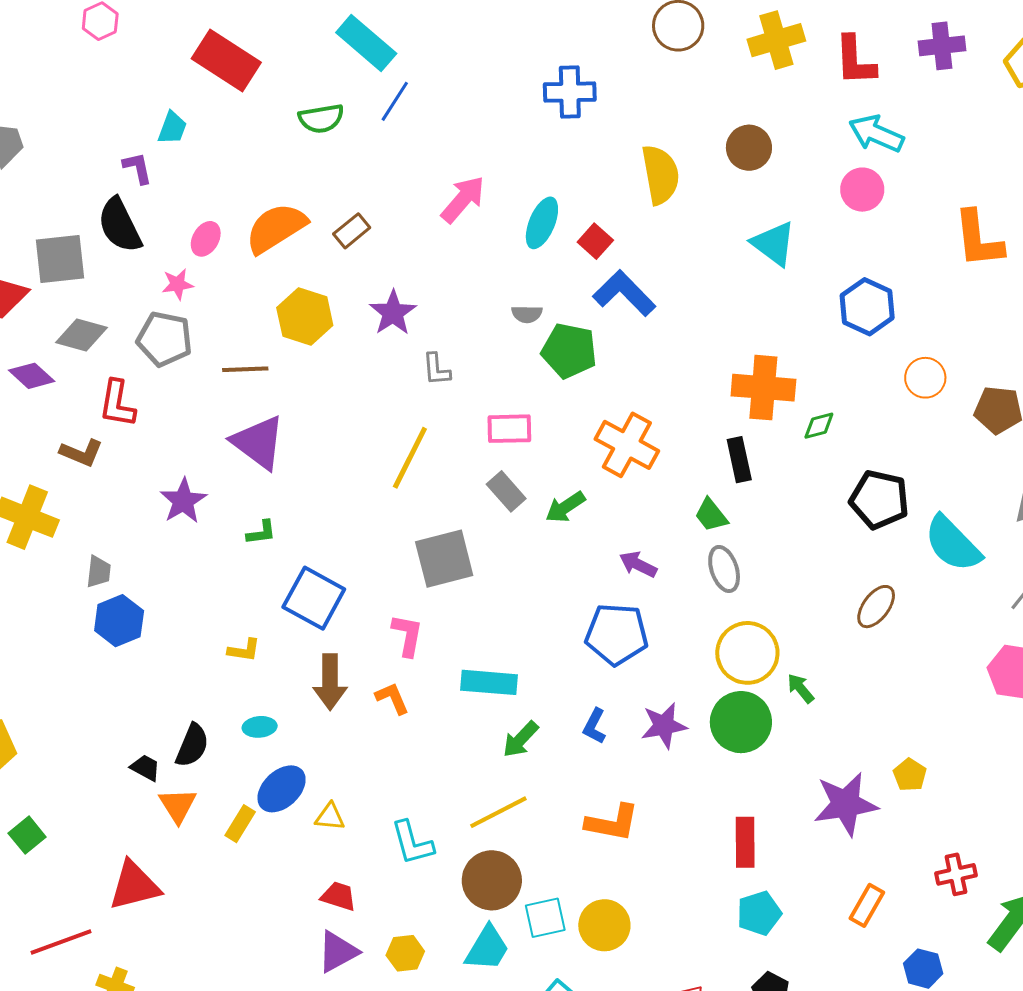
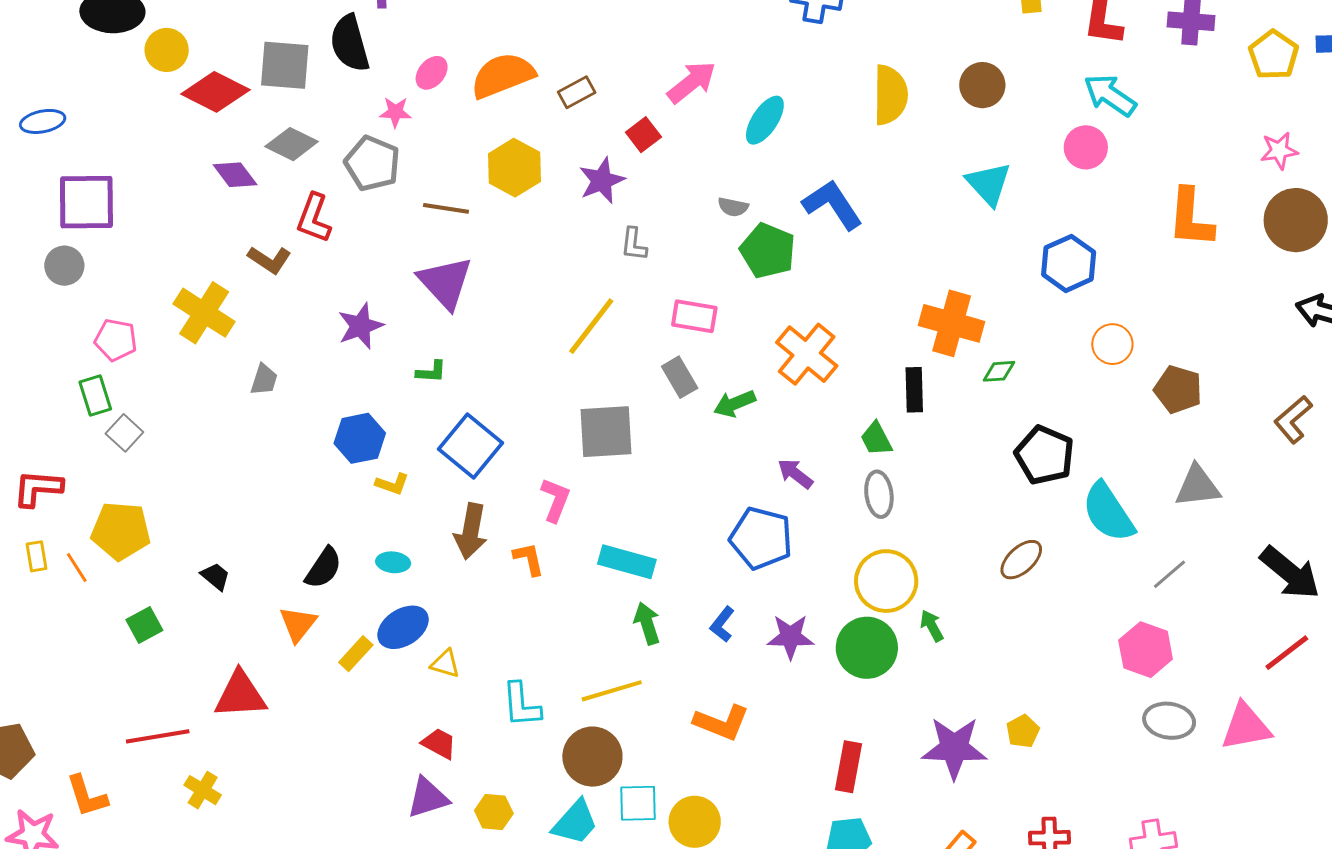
red square: (595, 241) -> (643, 135), moved
blue hexagon: (119, 621) -> (360, 438), moved
green arrow: (521, 739) -> (647, 623), turned 108
black trapezoid: (145, 768) -> (215, 576), moved

